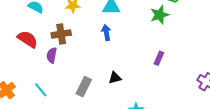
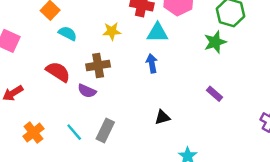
purple semicircle: (52, 55) -> (87, 91), turned -77
purple rectangle: (159, 58) -> (215, 94), turned -72
gray rectangle: (84, 87) -> (105, 131), moved

